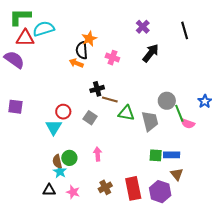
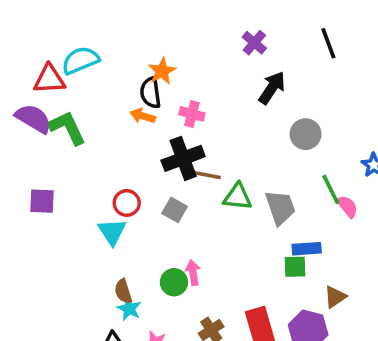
green L-shape: (20, 17) -> (67, 128), moved, turned 70
pink cross: (112, 58) -> (192, 114), moved
black cross: (97, 89) -> (183, 158), size x1.6
gray circle: (167, 101) -> (306, 134), moved
pink semicircle: (188, 124) -> (347, 206), turned -144
blue rectangle: (172, 155) -> (307, 249), moved
green circle: (69, 158) -> (174, 282), moved
brown triangle: (177, 174) -> (335, 297), turned 40

